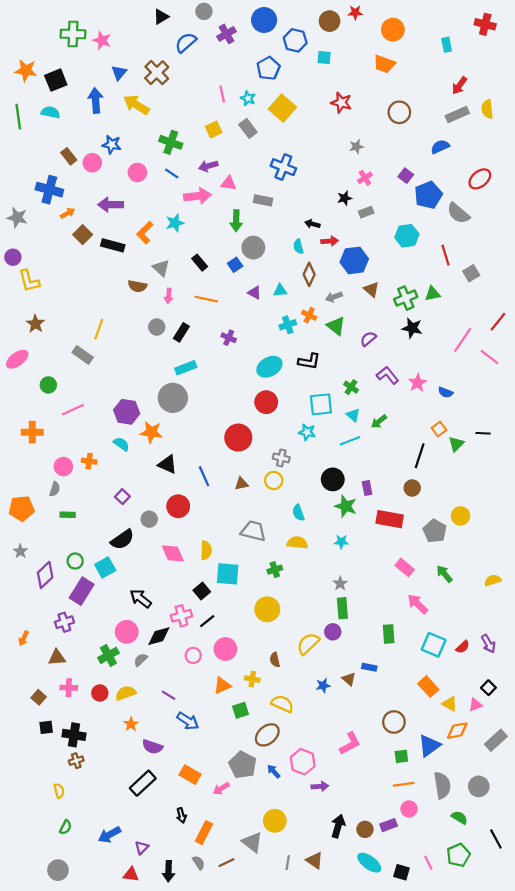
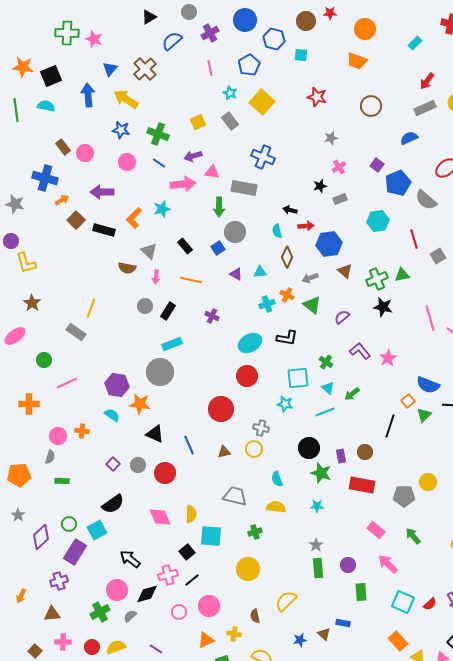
cyan rectangle: (447, 45) -> (415, 43), turned 56
pink line: (222, 94) -> (210, 68), moved
blue star: (112, 145) -> (121, 130), moved
gray rectangle: (263, 200) -> (244, 188), size x1.4
pink line: (463, 340) -> (430, 318), turned -50
blue semicircle: (445, 392) -> (428, 385), moved, size x1.6
brown circle: (412, 488) -> (365, 452), moved
gray circle: (149, 519) -> (138, 465), moved
gray pentagon: (435, 531) -> (404, 496), turned -30
purple circle: (333, 632) -> (348, 565), moved

